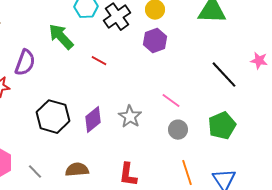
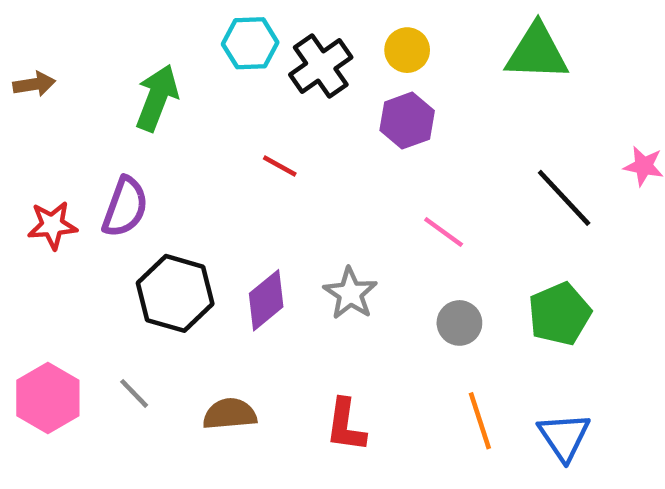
green arrow: (61, 37) -> (157, 98), moved, turned 64
purple semicircle: (25, 63) -> (125, 207), moved
pink line: (171, 101) -> (444, 232), moved
gray line: (35, 172) -> (134, 393), moved

